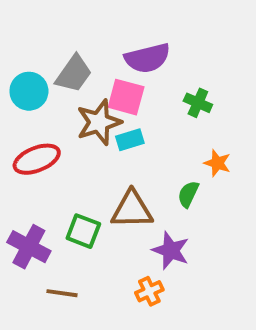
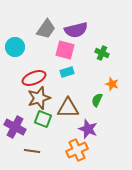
gray trapezoid: (74, 74) -> (46, 29), moved
brown star: (99, 122) -> (39, 98), moved
red ellipse: (37, 159) -> (34, 78), moved
orange cross: (149, 291) -> (77, 150), size x1.5

